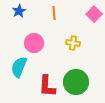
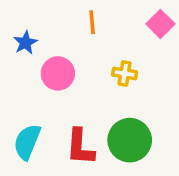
blue star: (19, 11) -> (25, 43), moved
cyan semicircle: (19, 67) -> (27, 142), moved

